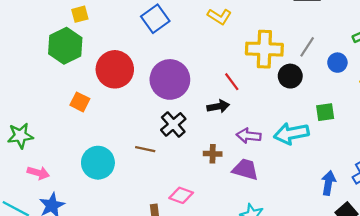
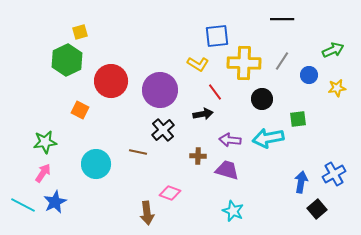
yellow L-shape: (219, 16) -> (198, 64), moved
blue square: (155, 19) -> (217, 36), moved, turned 30
black circle: (290, 76) -> (262, 99), moved
green star: (20, 136) -> (45, 142), moved
pink arrow: (38, 173) -> (43, 173), turned -72

